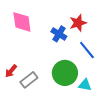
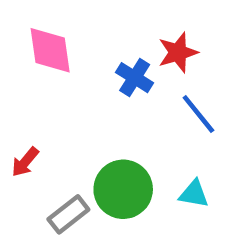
green circle: (65, 73) -> (123, 189), moved
gray rectangle: (29, 80) -> (68, 214), moved

